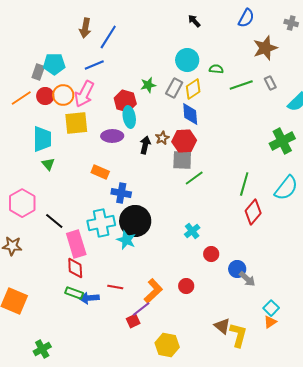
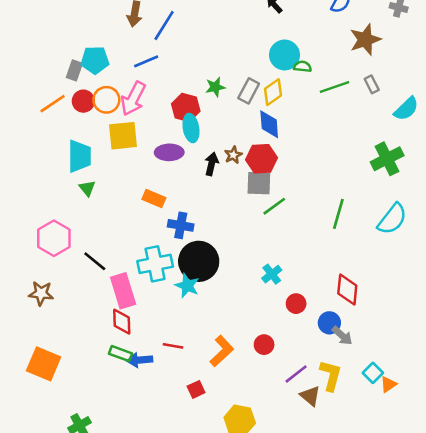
cyan circle: (187, 60) -> (285, 55), moved
red diamond: (253, 212) -> (347, 290), moved, turned -35
purple line: (141, 309) -> (296, 374), moved
orange triangle: (270, 322) -> (388, 384), moved
yellow L-shape: (238, 335) -> (331, 375), moved

